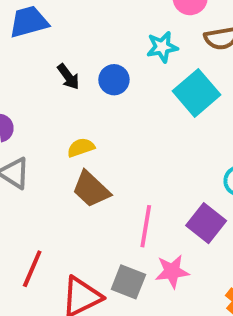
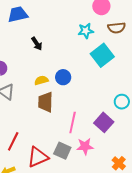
blue circle: (114, 80) -> (63, 77), moved
brown trapezoid: (91, 189) -> (45, 102), turned 45

